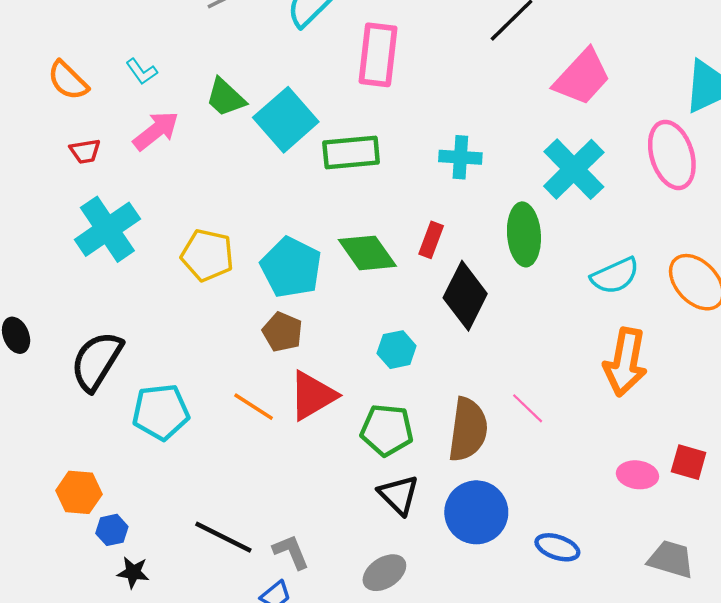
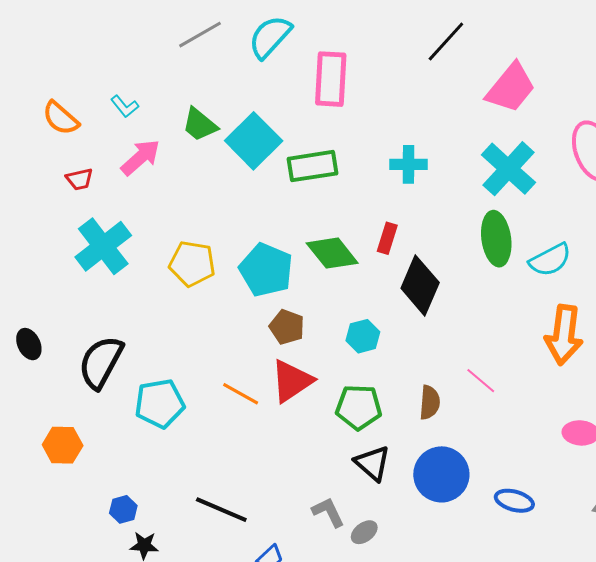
green ellipse: (524, 234) -> (496, 239), moved
brown pentagon: (282, 332) -> (287, 327), moved
brown semicircle: (468, 430) -> (430, 402), size x0.6
orange hexagon: (79, 492) -> (63, 445), moved
gray L-shape: (291, 552) -> (328, 512), moved
gray ellipse: (384, 573) -> (364, 532), size x0.7

